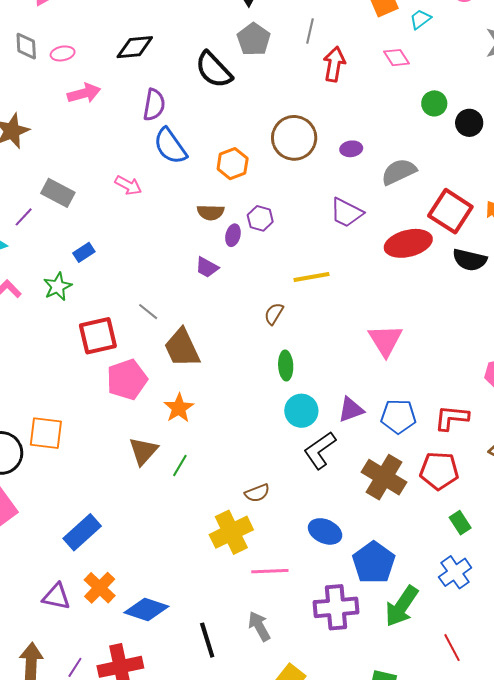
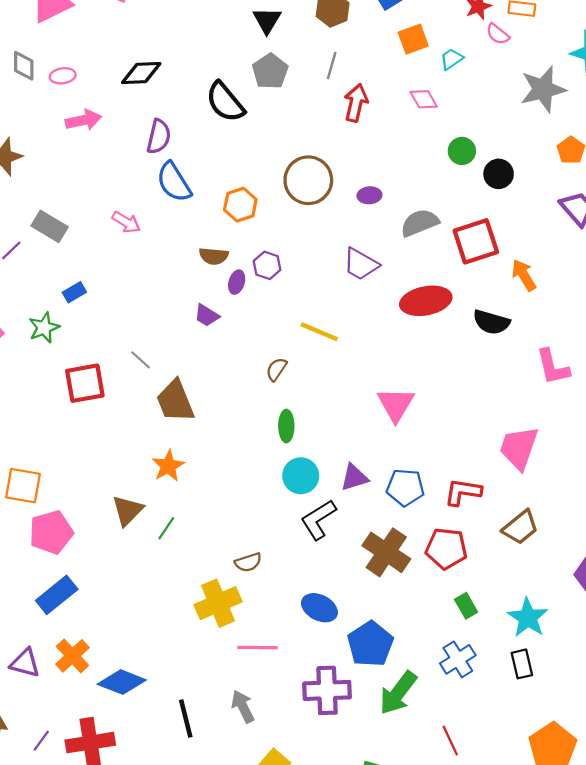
red square: (450, 211) -> (476, 241), moved, turned 36
yellow line: (312, 277) -> (319, 332), turned 30
pink pentagon: (127, 380) -> (51, 532), moved

